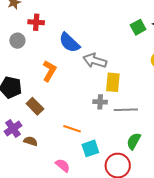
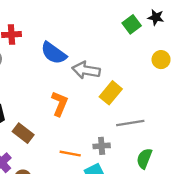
orange L-shape: (49, 71) -> (60, 104), moved
yellow rectangle: (113, 82) -> (111, 93), turned 42
gray cross: (100, 102) -> (102, 146), moved

